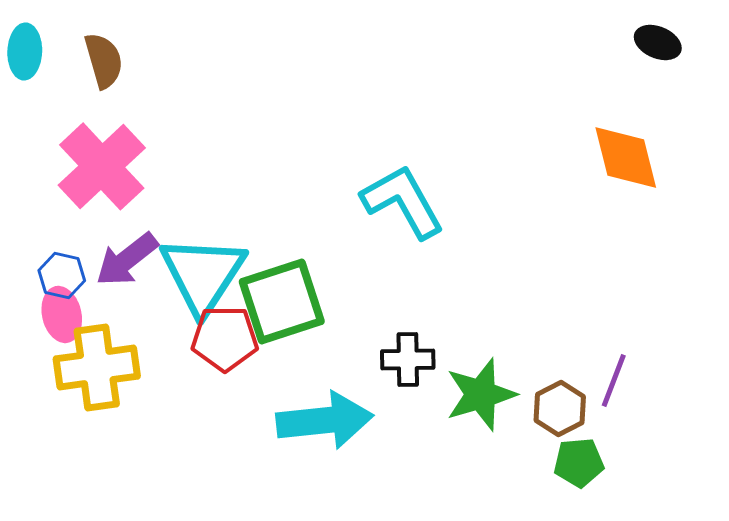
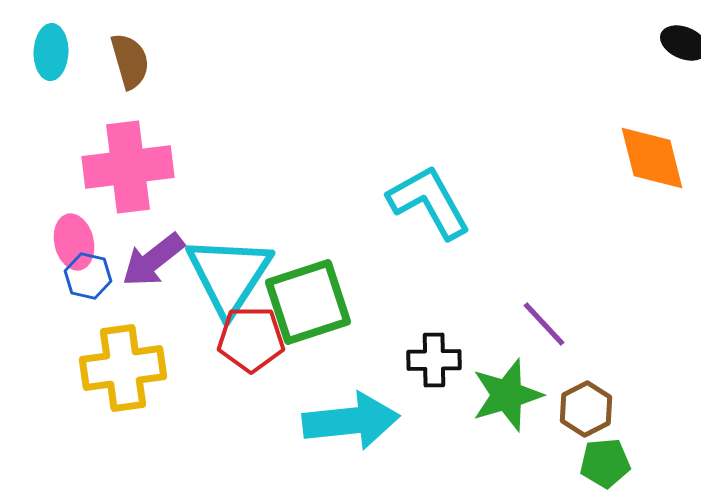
pink cross: (102, 166) -> (128, 167), turned 36
pink ellipse: (62, 314) -> (74, 242), moved
purple line: (614, 380) -> (544, 324), moved, turned -64

